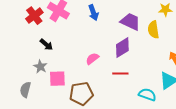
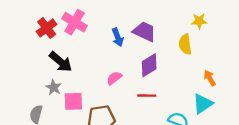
blue arrow: (93, 13) -> (118, 37), moved
purple trapezoid: (130, 22) -> (144, 31), moved
black arrow: (46, 45) -> (61, 62), size x1.5

